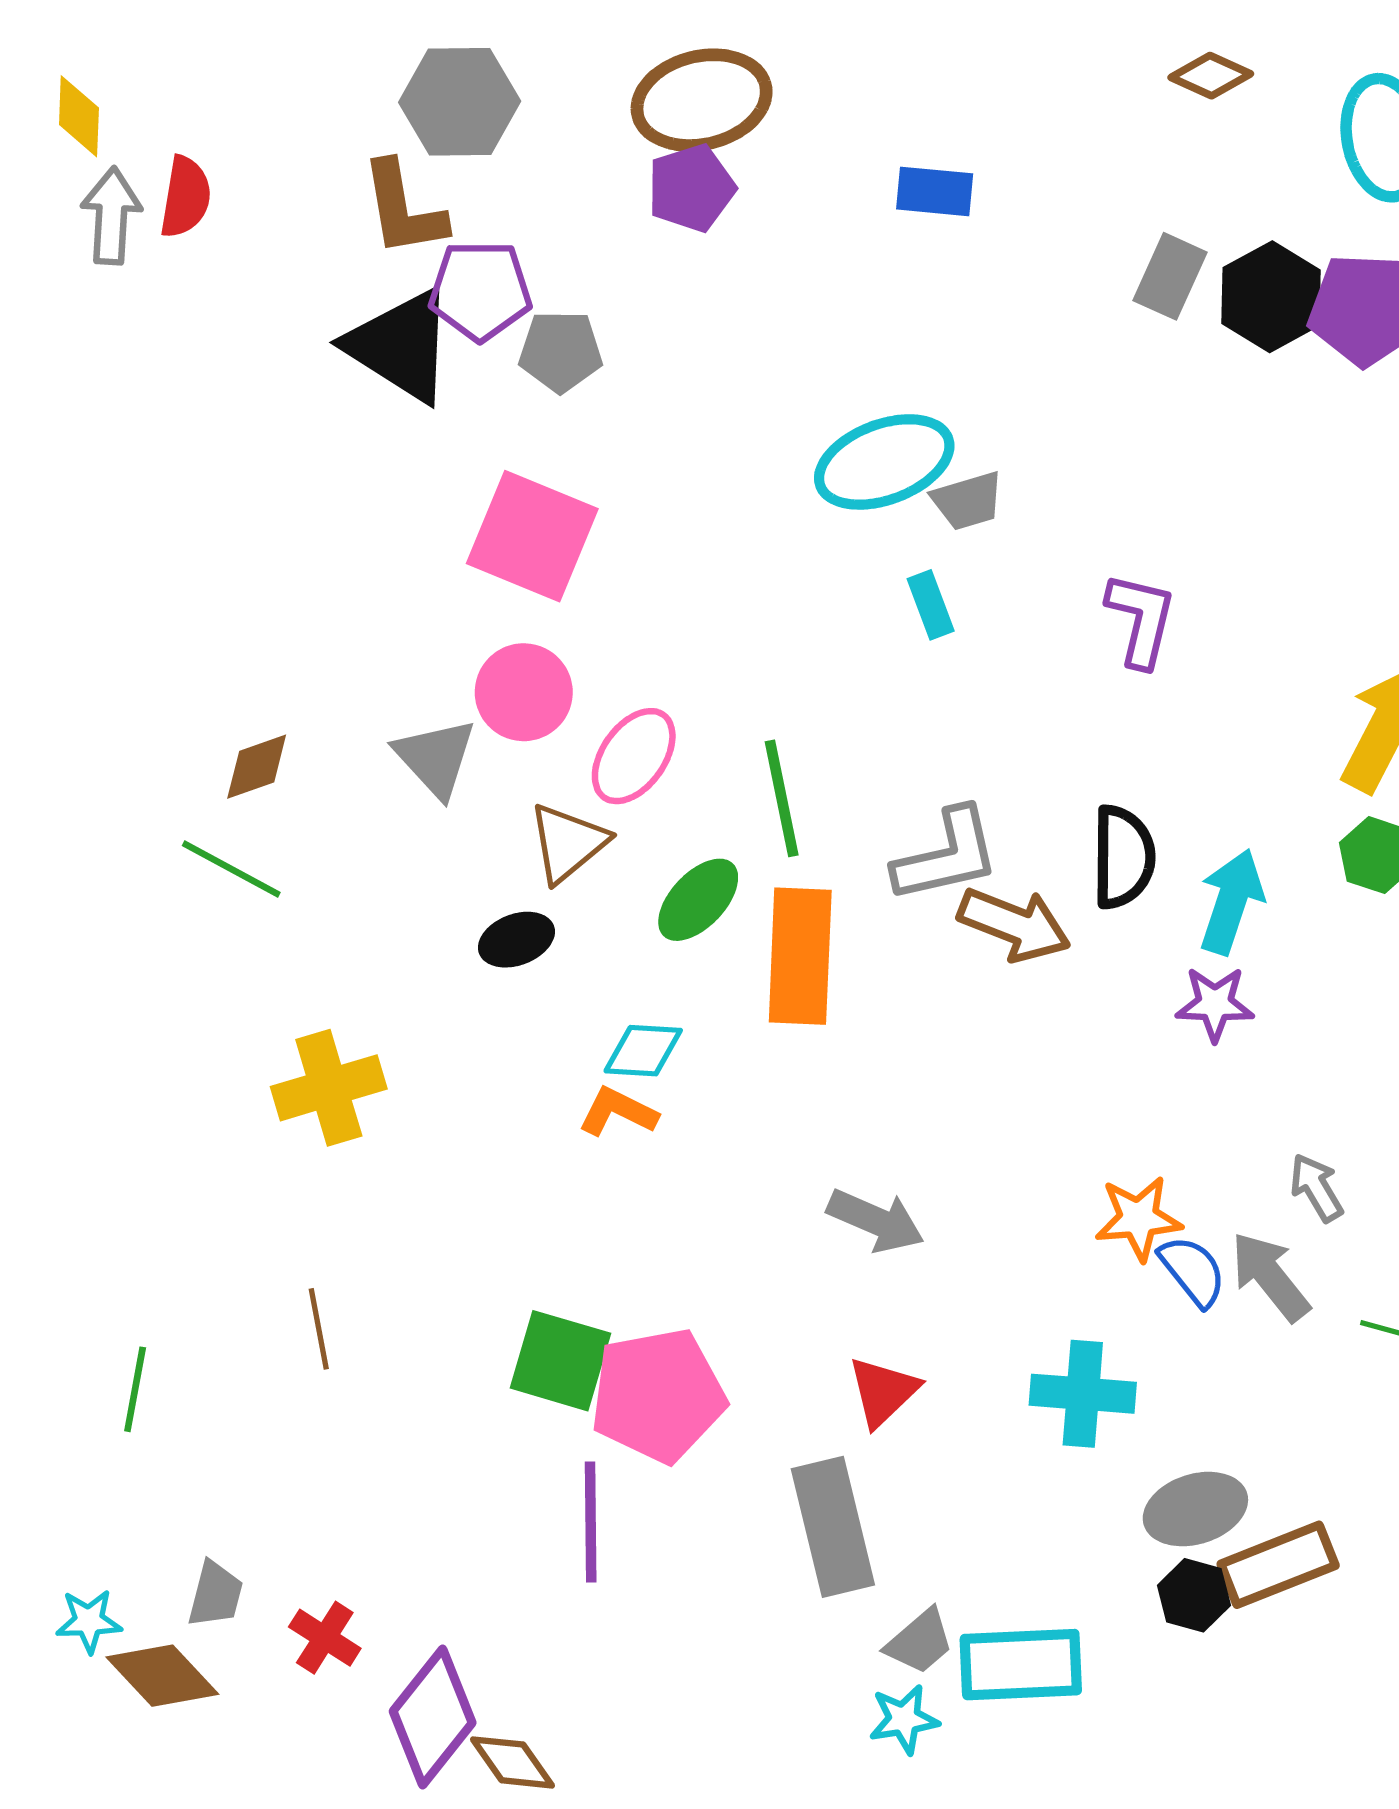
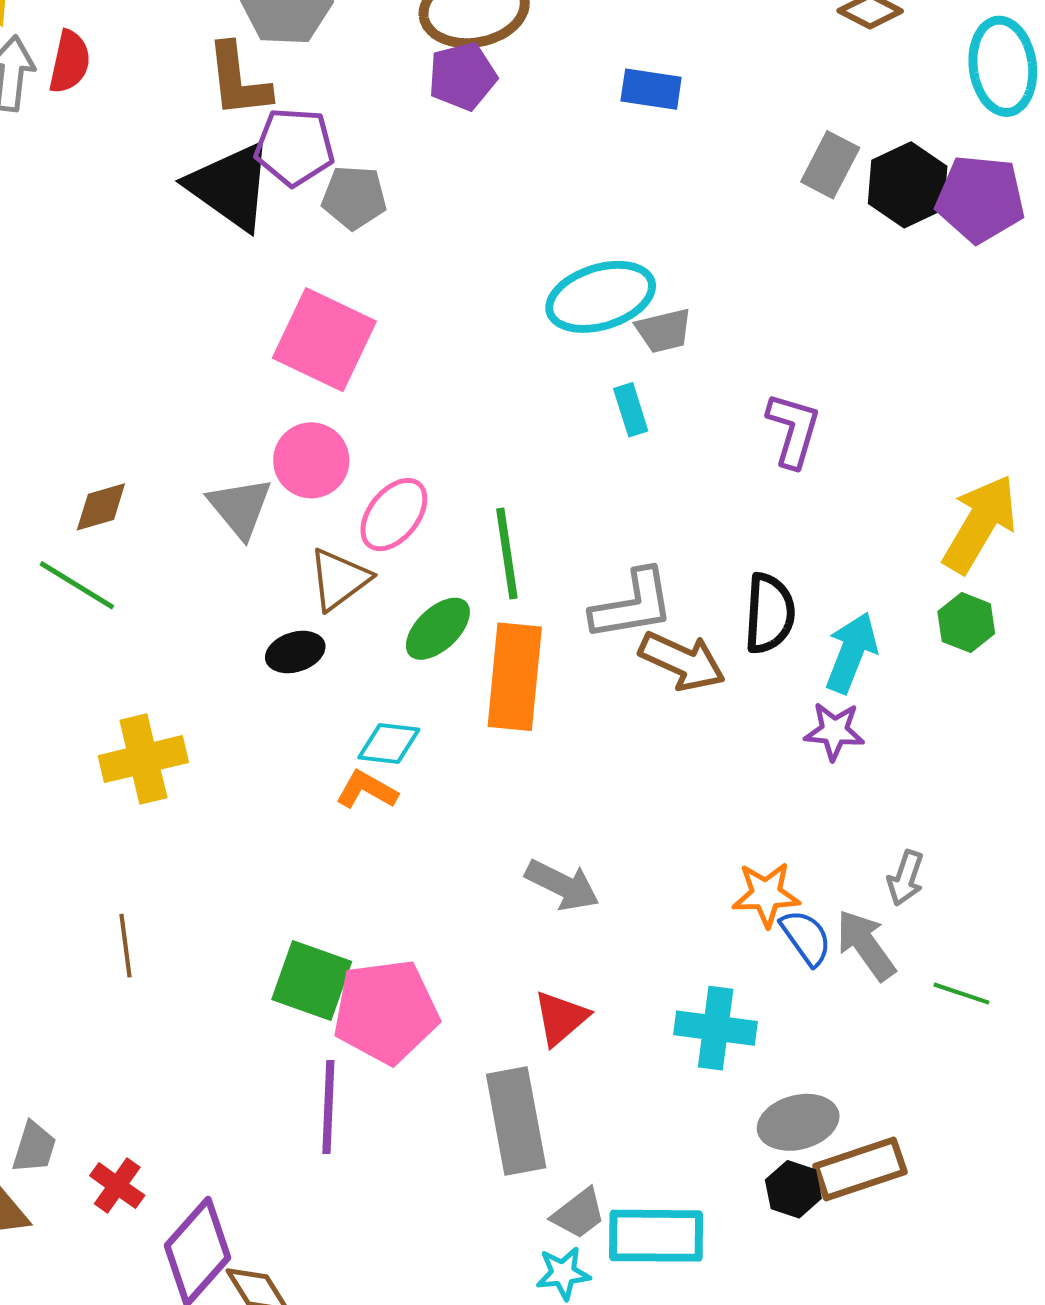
gray arrow: (1317, 1188) -> (906, 878), turned -134

